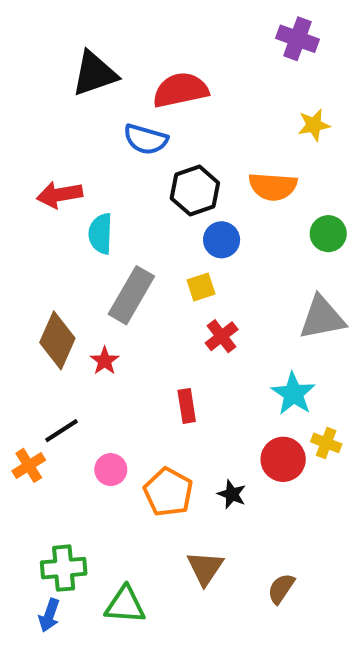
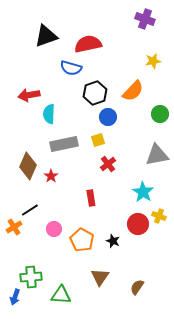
orange semicircle: (273, 186) -> (133, 91), turned -50
gray rectangle: (131, 295) -> (64, 144), turned 48
blue arrow: (49, 615) -> (15, 297), moved

